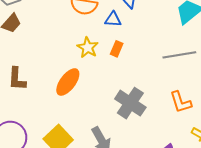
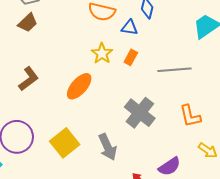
gray line: (179, 55) -> (174, 70), moved
brown L-shape: (17, 79) -> (29, 79), turned -135

